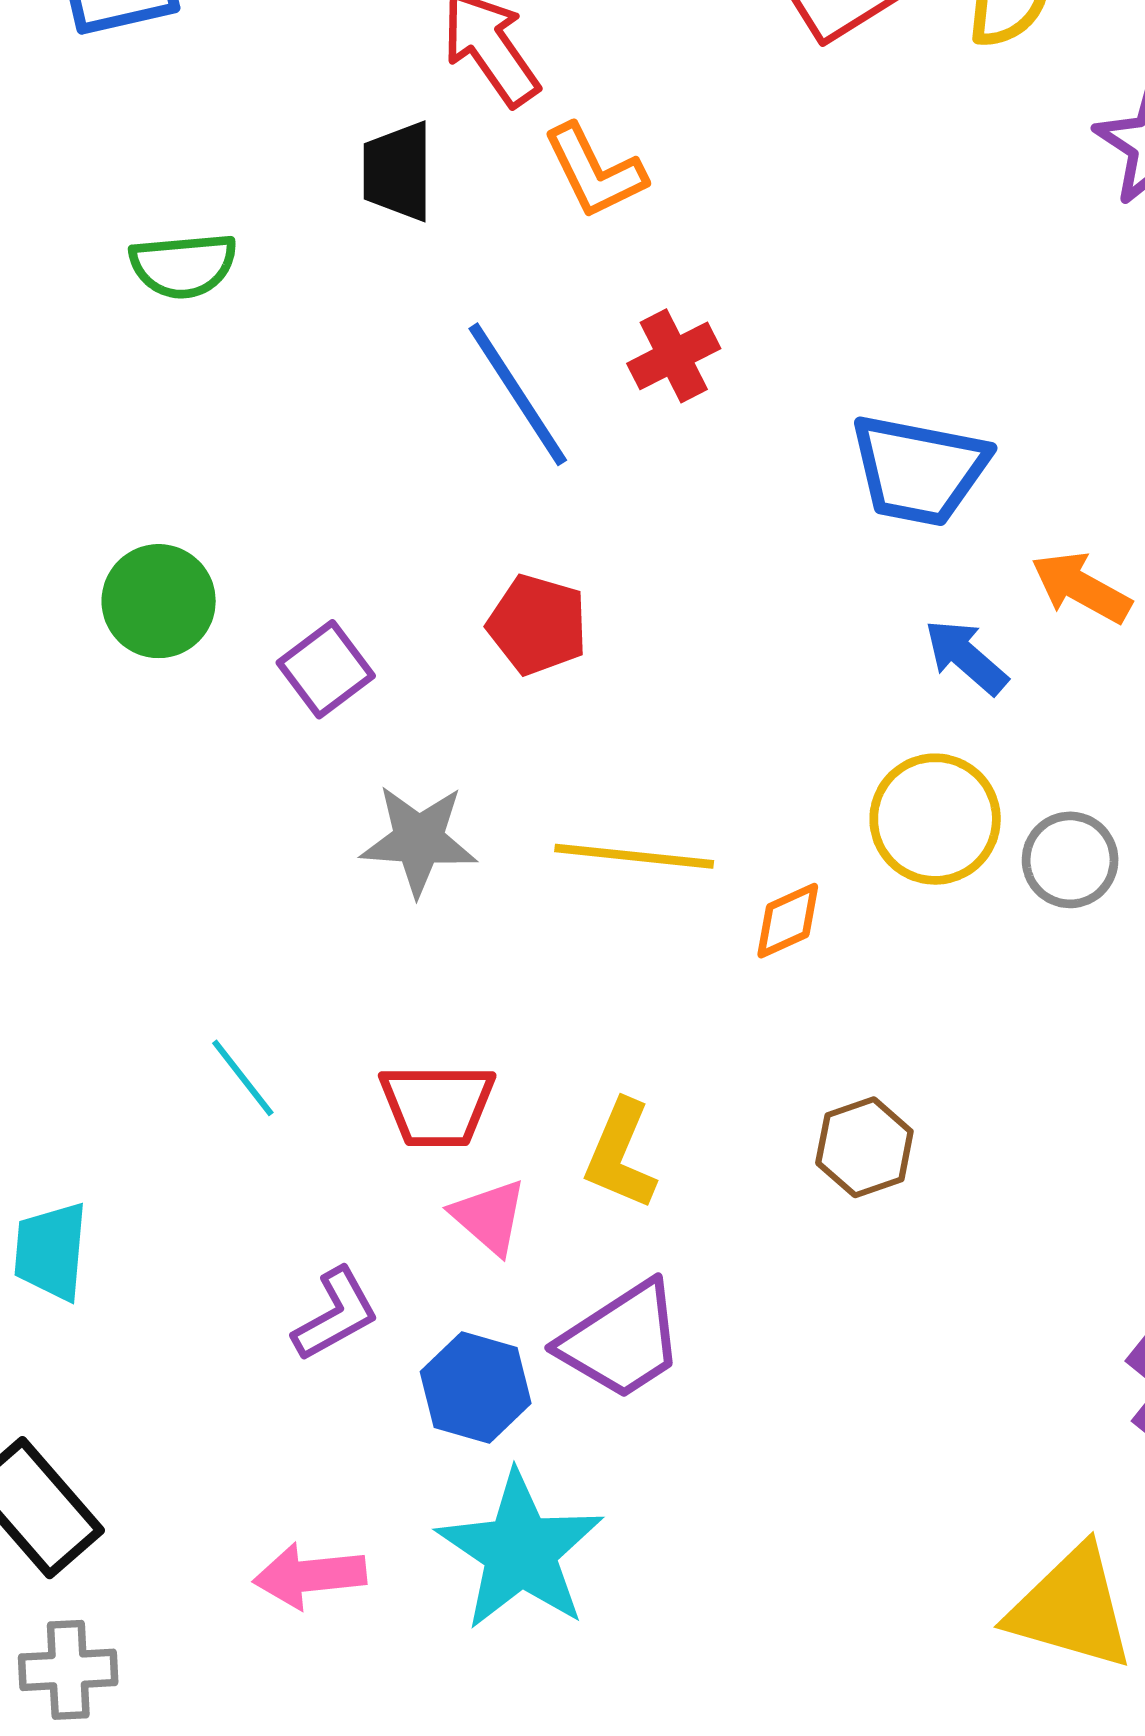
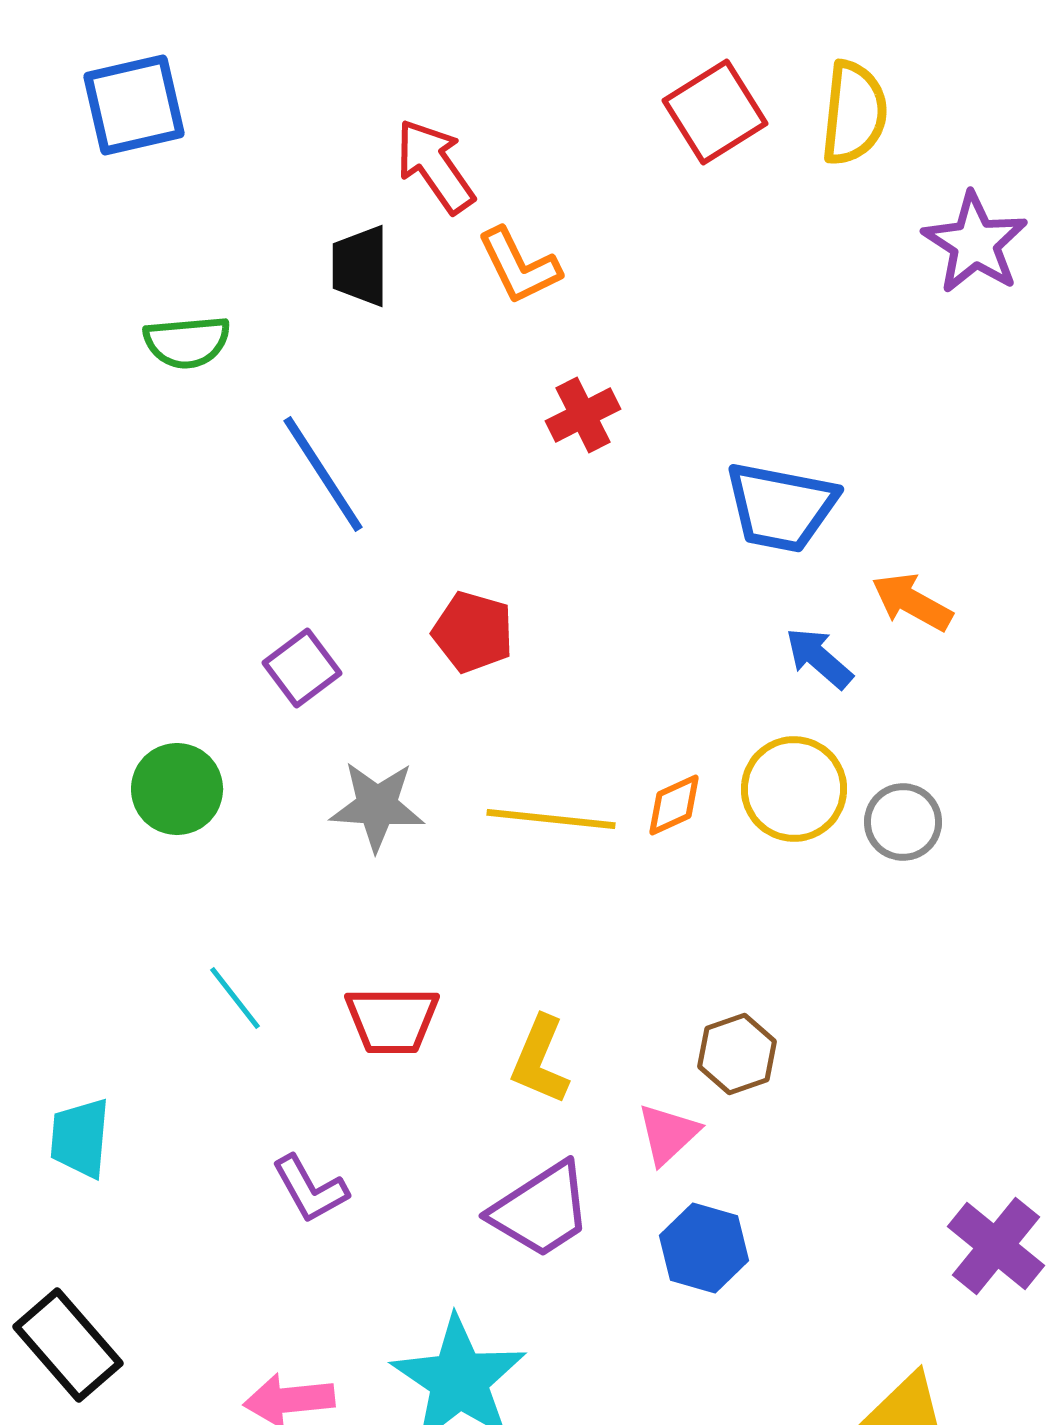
blue line: (518, 394) -> (323, 474), moved
green circle: (159, 601) -> (177, 789), moved
orange diamond: (788, 921) -> (674, 805), moved
pink triangle: (489, 1217) -> (668, 1134), moved, turned 36
purple L-shape: (336, 1314) -> (310, 1189), turned 90
blue hexagon: (476, 1387) -> (704, 1248), moved

